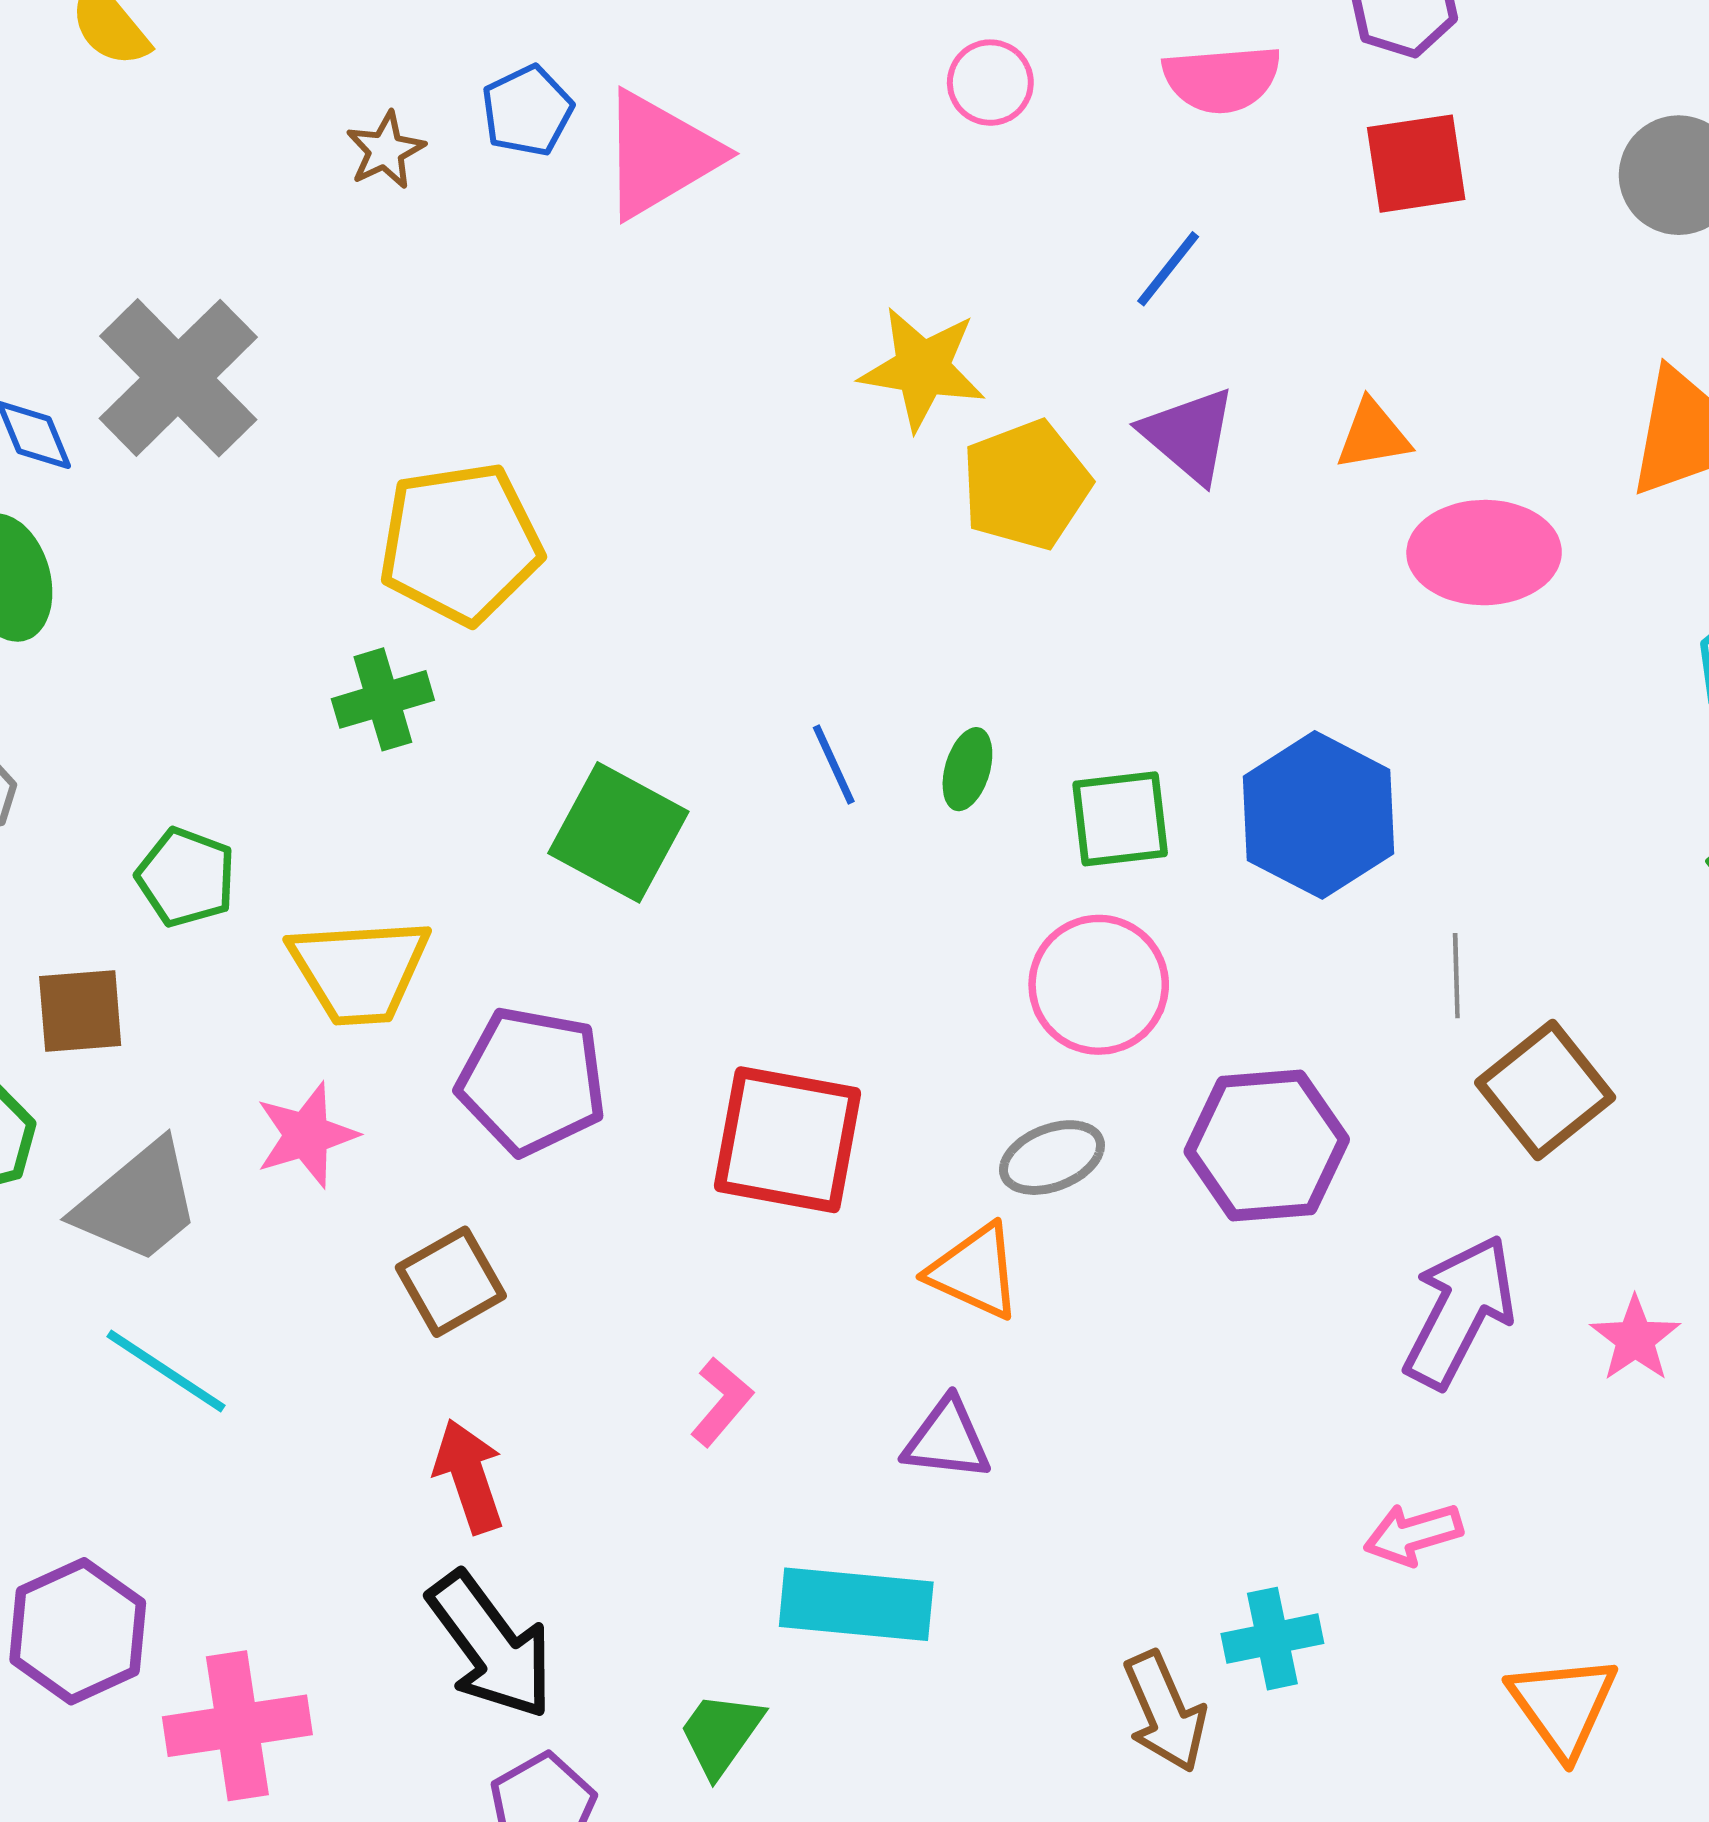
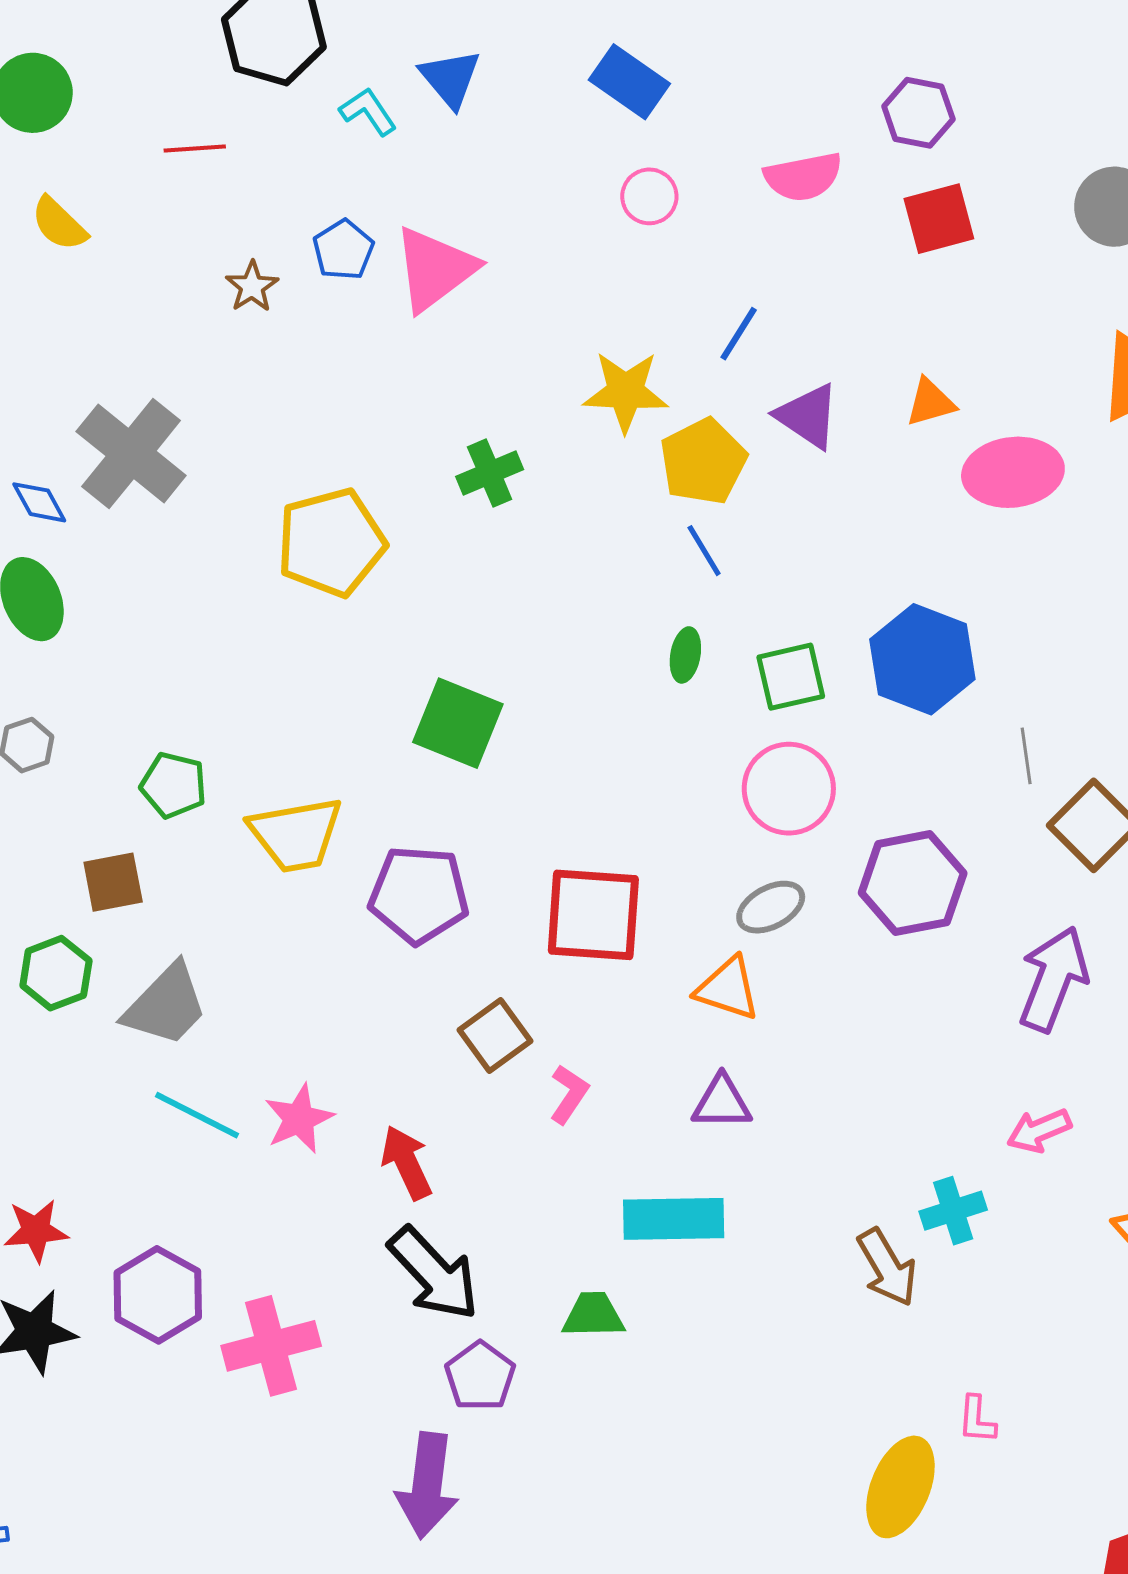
blue line: (1168, 269) -> (739, 334), moved
green cross: (383, 699) -> (490, 473), moved
blue line: (834, 765) -> (704, 551), moved
pink star: (306, 1135) -> (299, 1119), moved
brown square: (451, 1282) -> (495, 1036), moved
green trapezoid: (721, 1734) -> (593, 1315), turned 60

